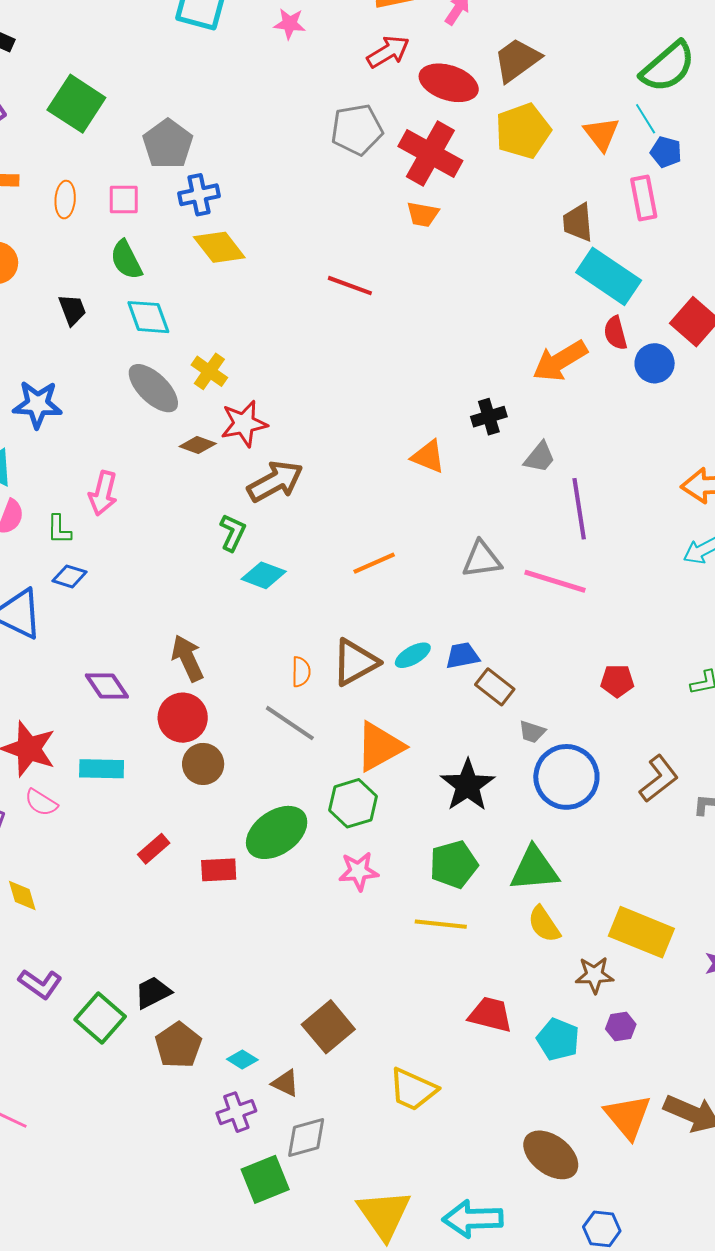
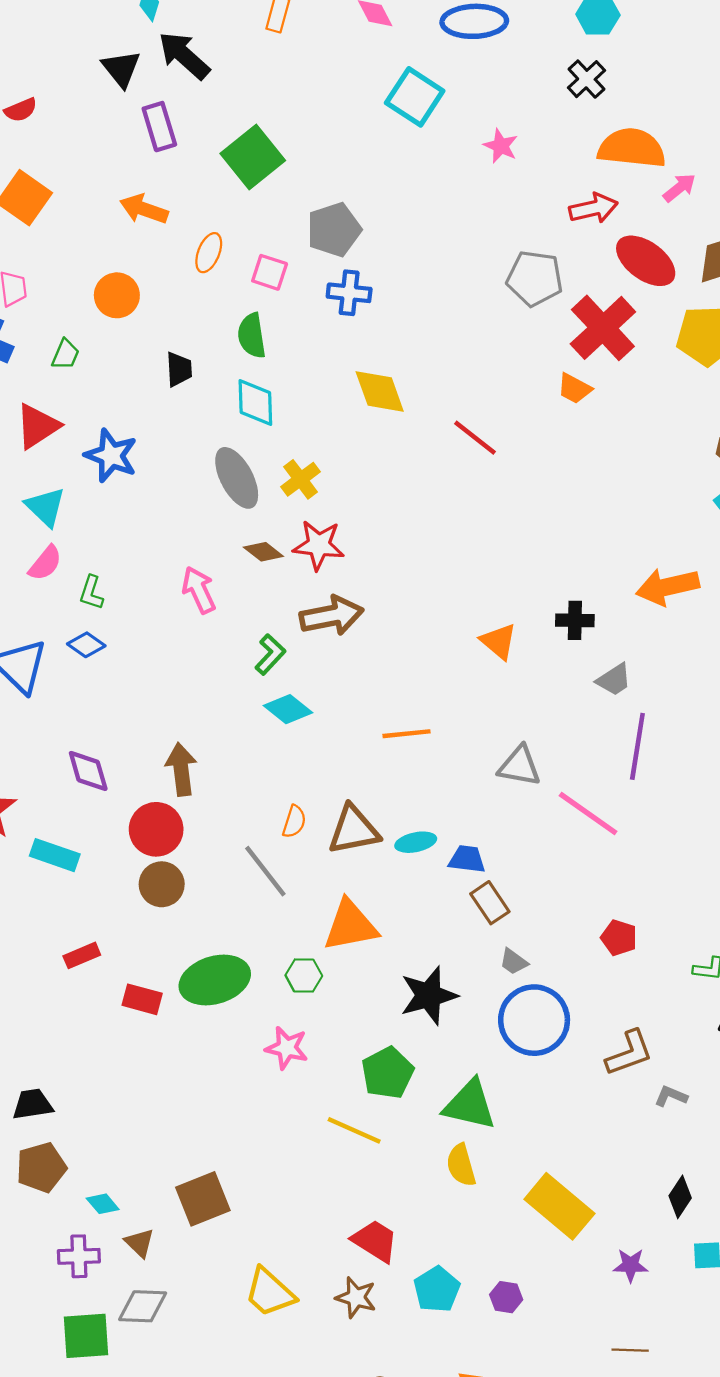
yellow diamond: (219, 247) -> (380, 392), moved
pink arrow: (103, 493) -> (199, 590), moved, turned 123
green hexagon: (353, 803) -> (304, 976), size x0.7
green pentagon: (454, 864) -> (388, 1073), turned -30
brown star: (594, 975) -> (356, 1297), moved

